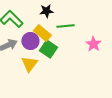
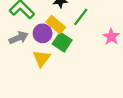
green line: (65, 26) -> (81, 17), turned -48

